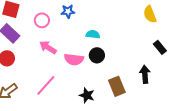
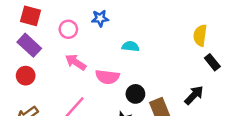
yellow semicircle: (150, 14) -> (200, 35), moved, turned 30
black circle: (97, 55) -> (135, 94), moved
black arrow: (145, 74) -> (194, 95), turned 48

